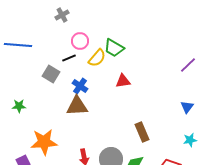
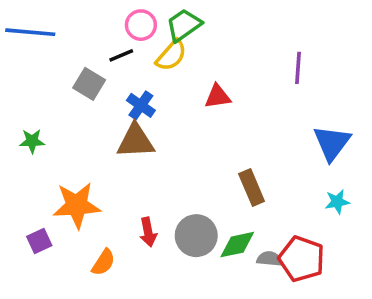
green trapezoid: (114, 48) -> (184, 25), moved, turned 115
purple line: (188, 65) -> (298, 68), moved, turned -42
blue triangle: (187, 107) -> (332, 143), size x1.6

